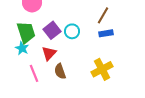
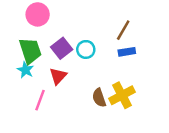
brown semicircle: (60, 71) -> (99, 98), moved
pink line: (34, 73) -> (40, 100), turned 42

